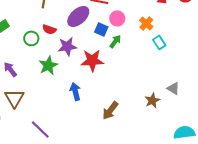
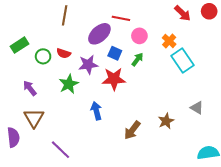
red semicircle: (49, 29) -> (64, 53), moved
blue square: (101, 29) -> (115, 53), moved
green circle: (31, 38) -> (43, 56), moved
cyan rectangle: (159, 42) -> (182, 60), size x1.6
brown star: (152, 100) -> (166, 121), moved

